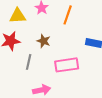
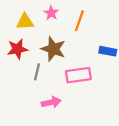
brown star: (44, 41) -> (53, 49), size x1.6

